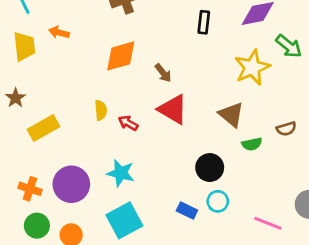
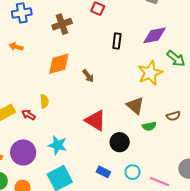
red triangle: (173, 109) -> (95, 120), moved
red arrow: (128, 123) -> (29, 115), moved
cyan circle: (218, 201) -> (133, 172), moved

